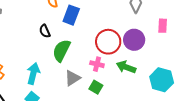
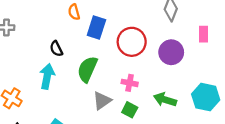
black semicircle: (45, 31) -> (56, 49), moved
red circle: (108, 42) -> (132, 42), moved
green arrow: (126, 67) -> (165, 100), moved
cyan arrow: (33, 73) -> (47, 76), moved

